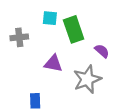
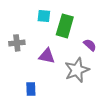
green rectangle: (74, 29) -> (65, 26), turned 35
gray cross: (19, 37) -> (17, 43), moved

